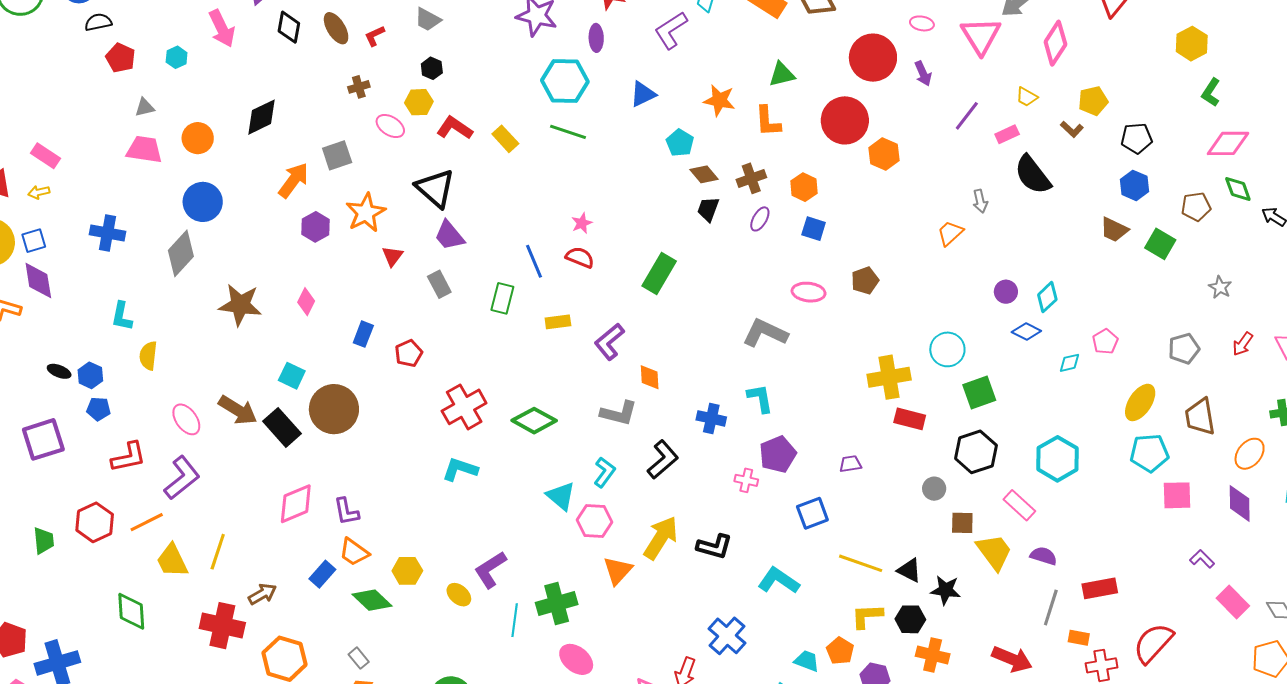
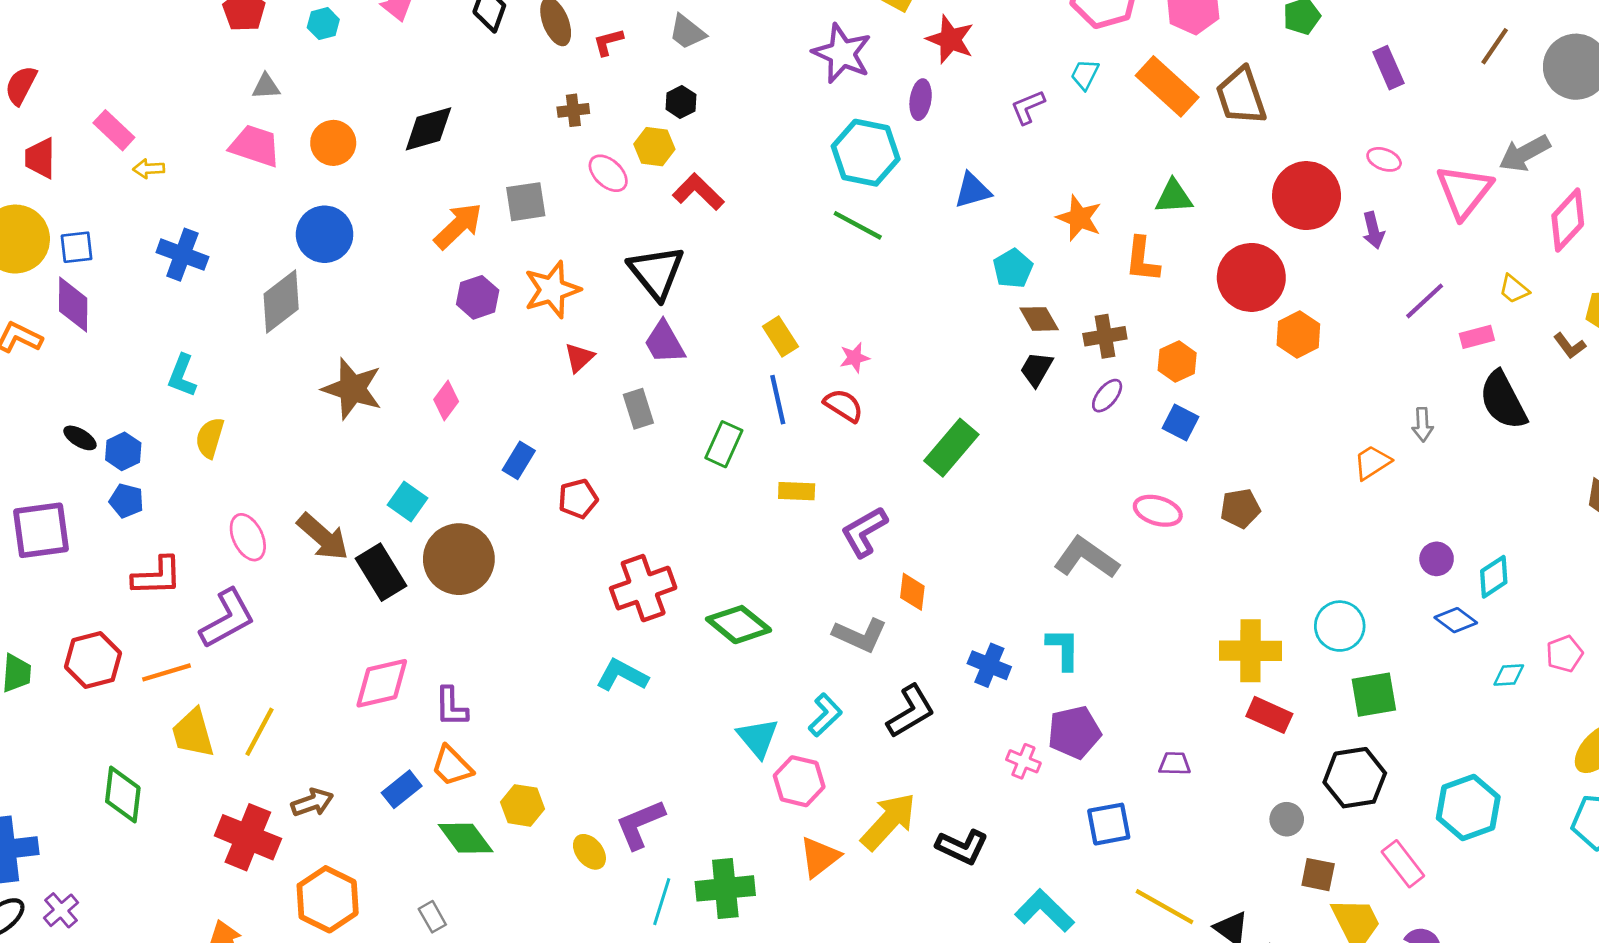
purple L-shape: (671, 30) -> (1028, 107), size x0.7
yellow rectangle: (505, 139) -> (780, 336), moved
yellow arrow: (39, 192) -> (149, 169), moved

